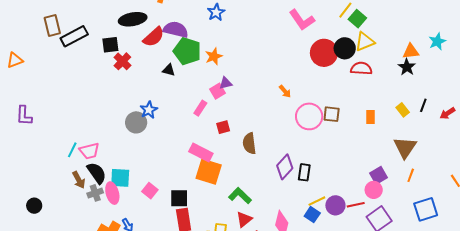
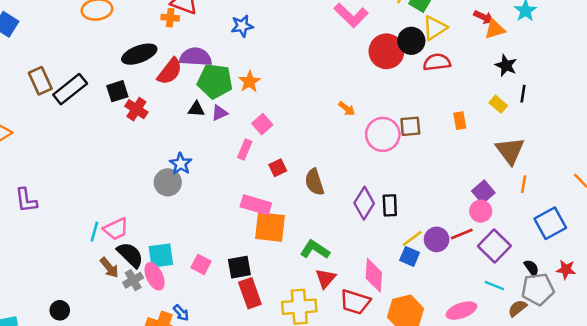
blue star: (216, 12) -> (242, 26), turned 30
black star: (407, 67) -> (506, 65), moved
purple triangle: (226, 83) -> (219, 113), moved
red arrow: (448, 113) -> (484, 17), moved, turned -112

